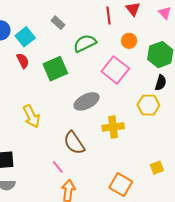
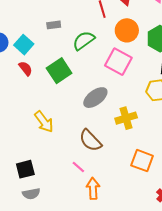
gray rectangle: (58, 23) -> (54, 25), turned -40
orange circle: (129, 41) -> (127, 30), size x1.5
orange square: (121, 185) -> (142, 161), moved

